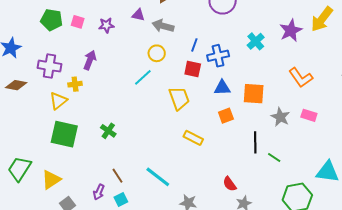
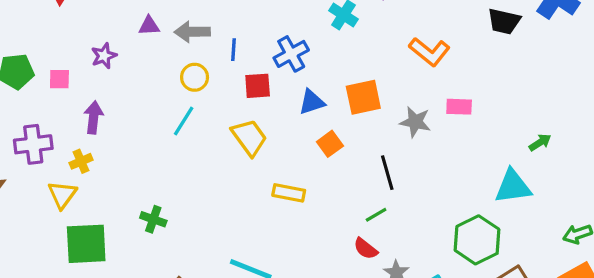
pink square: (78, 22) -> (59, 79), moved
blue line: (194, 45) -> (234, 50), moved
green line: (274, 157) -> (376, 215), moved, turned -48

